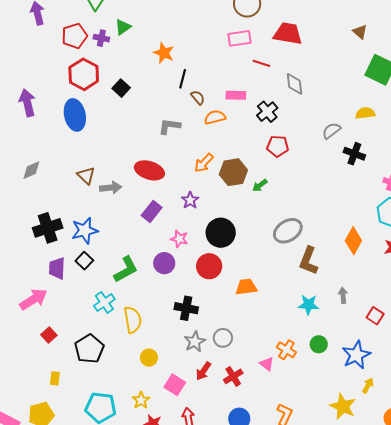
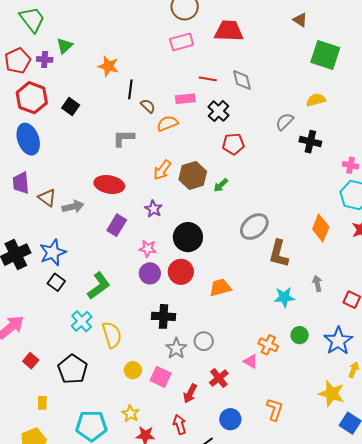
red line: (261, 63) -> (208, 79), moved
purple circle: (164, 263) -> (150, 273), moved
purple trapezoid: (57, 268) -> (21, 183), moved
red arrow: (203, 371) -> (190, 393), moved
pink square: (175, 385) -> (161, 377), moved

